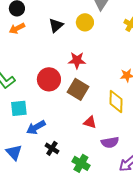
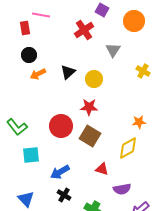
yellow circle: (85, 22) -> (94, 79), moved
orange arrow: (17, 28) -> (38, 74), moved
yellow diamond: (116, 101) -> (128, 148), turned 60
blue arrow: (36, 127) -> (60, 172), moved

